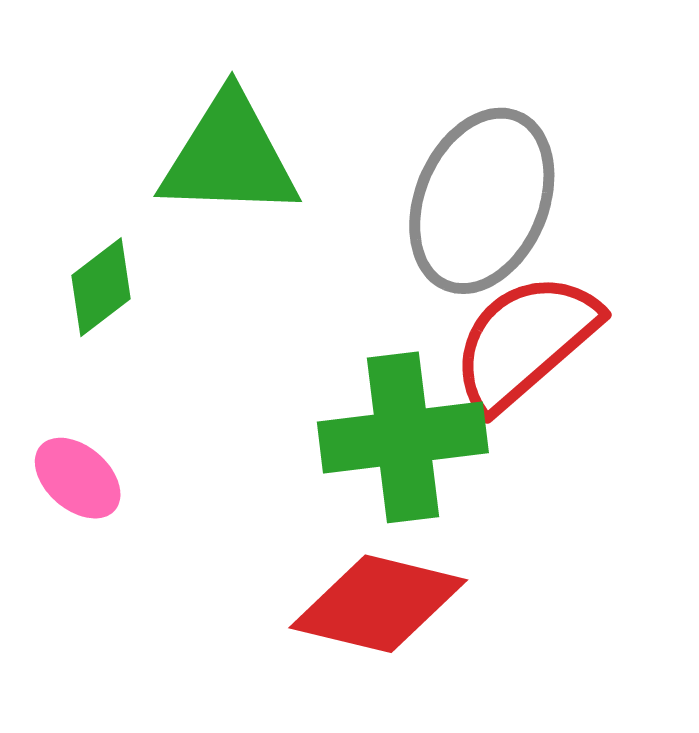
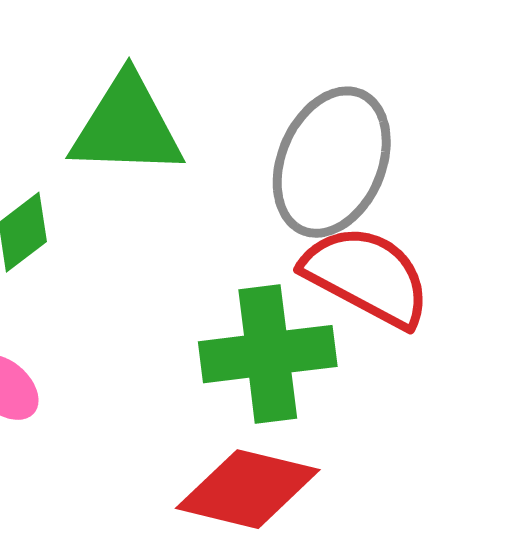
red semicircle: (525, 341) -> (367, 276), turned 69

